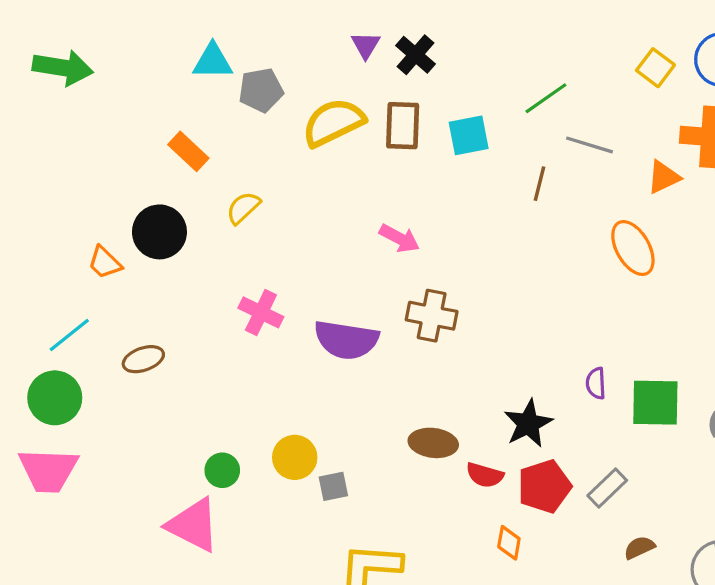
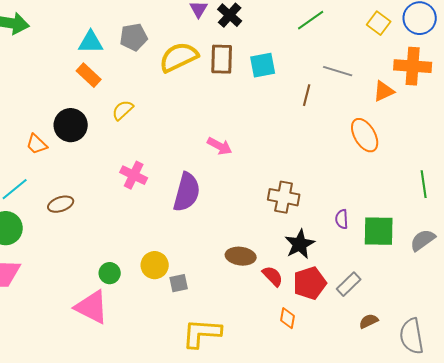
cyan triangle: (213, 61) -> (91, 42), moved
green line: (546, 98) -> (311, 20), moved
pink arrow: (399, 238) -> (220, 146), moved
brown cross: (432, 316) -> (284, 197), moved
purple semicircle: (346, 340) -> (187, 192), turned -84
red semicircle: (485, 475) -> (273, 276), turned -150

